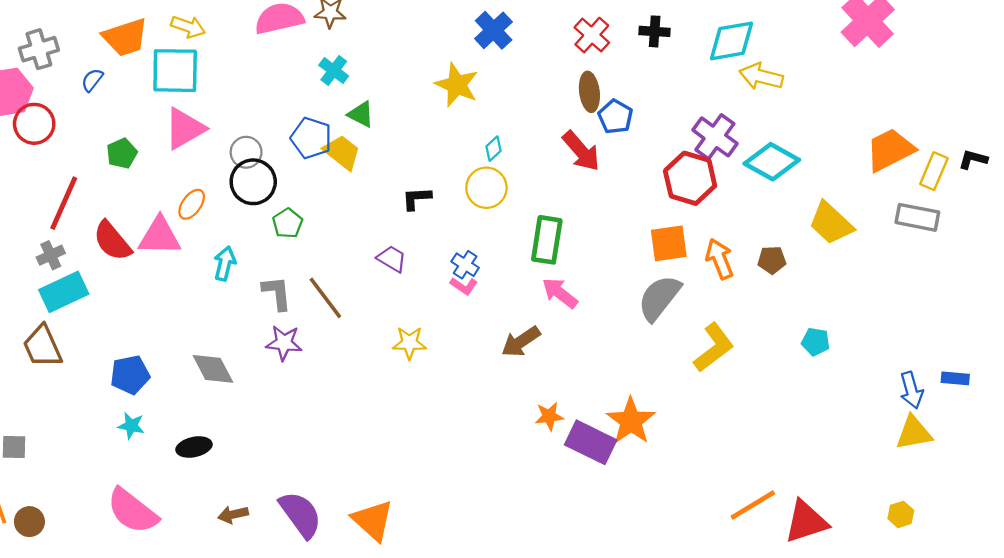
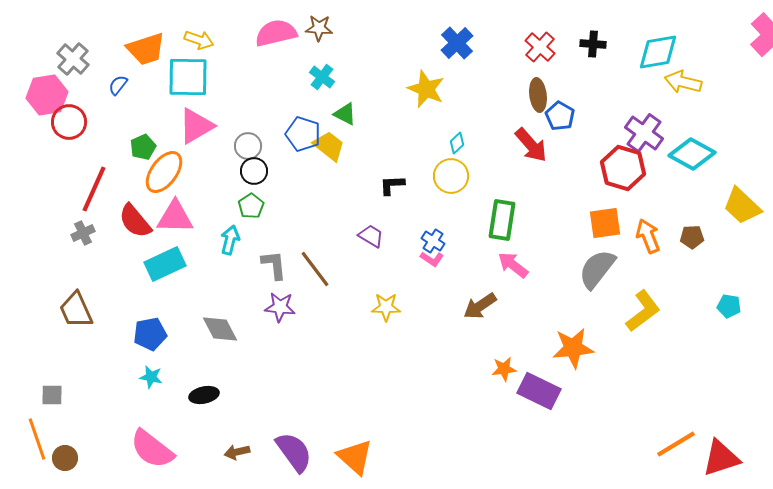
gray cross: (39, 49) -> (73, 59), turned -32
black circle: (253, 182) -> (254, 171), size x0.7
orange ellipse: (192, 204) -> (164, 172), moved, size x1.6
green pentagon: (288, 223) -> (251, 206), moved
cyan rectangle: (64, 292) -> (165, 264), moved
orange star: (631, 421) -> (573, 348), moved, turned 30

